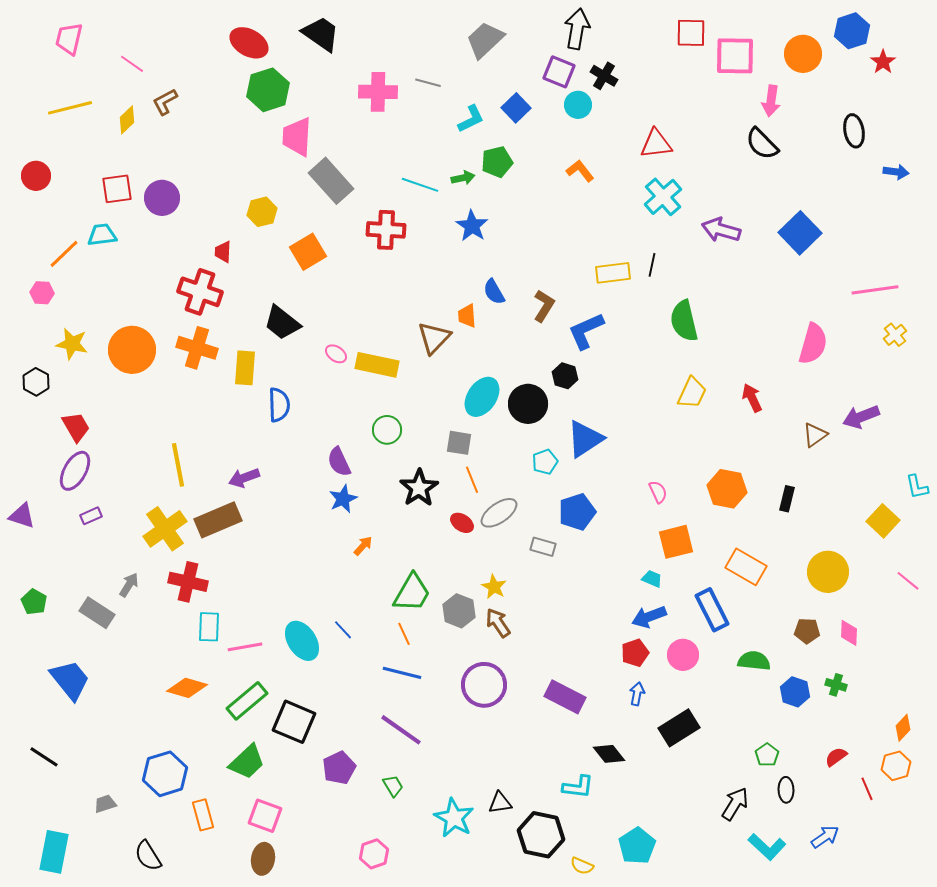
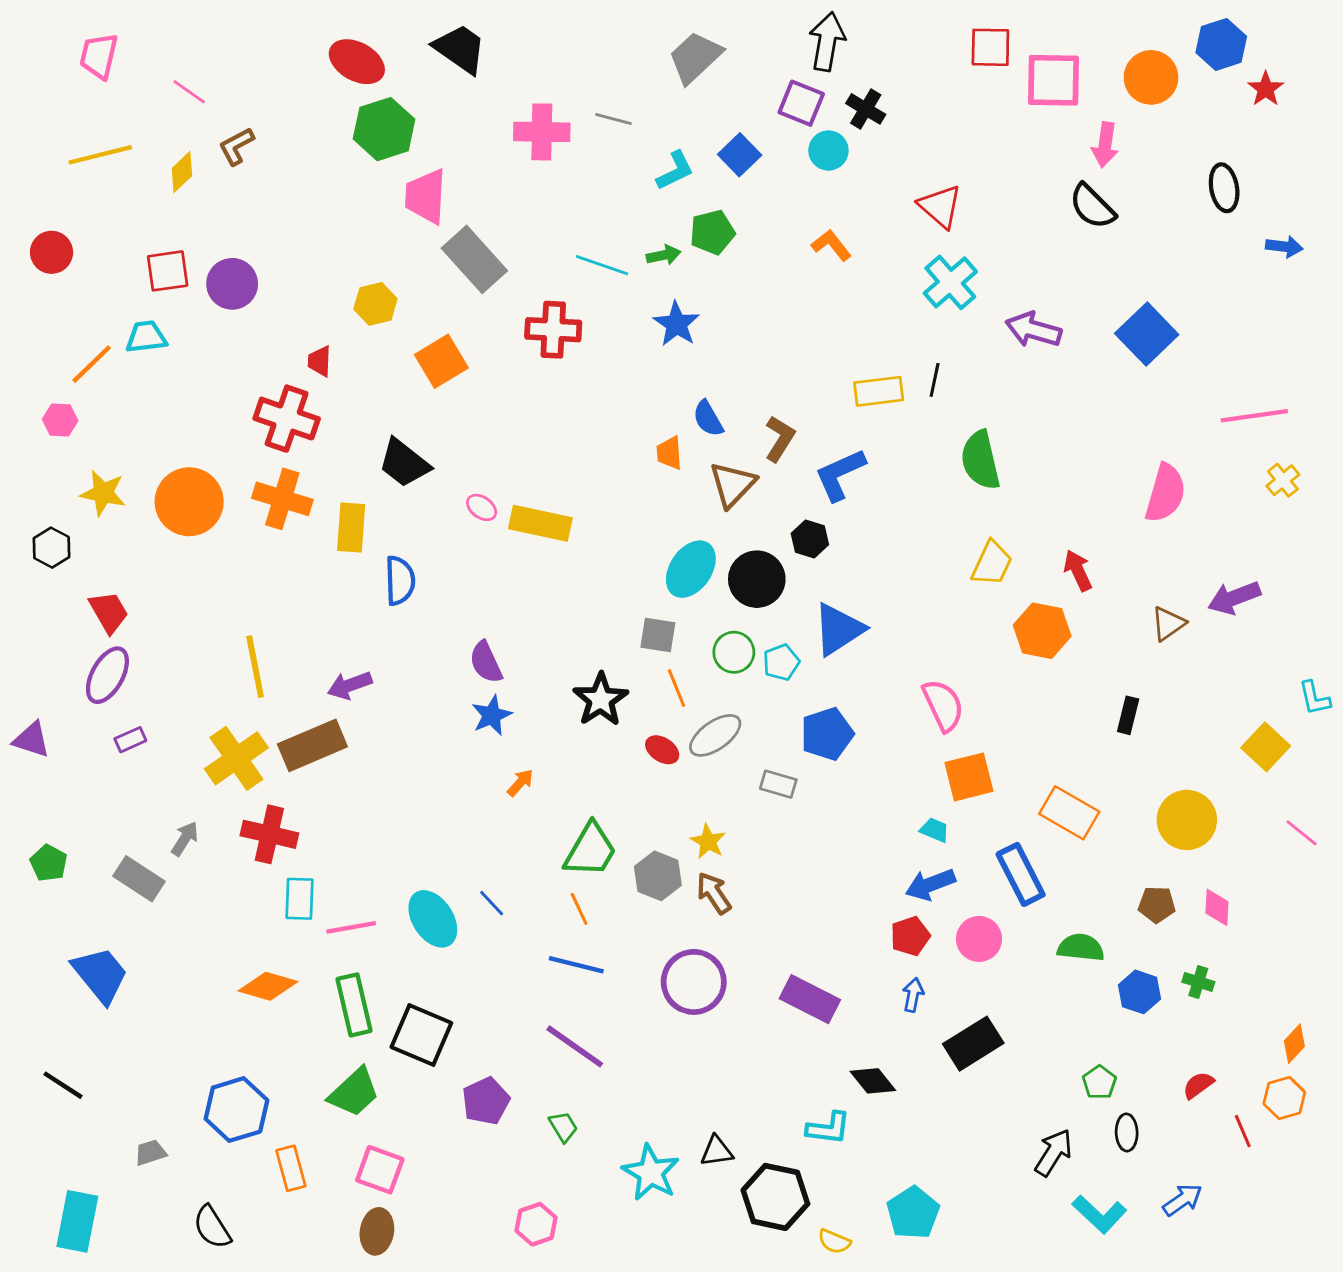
red triangle: (656, 144) -> (940, 206), turned 48
brown triangle: (434, 338) -> (732, 485), moved
green circle: (387, 430) -> (734, 652), moved
orange hexagon: (727, 489) -> (1042, 631), moved
pink semicircle: (658, 492) -> (943, 705), size x1.6
green rectangle: (247, 701) -> (354, 1005), turned -63

